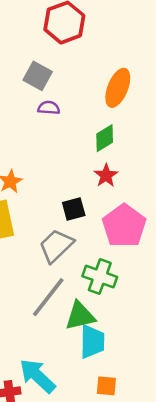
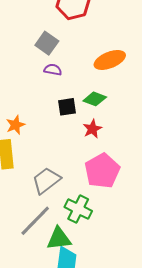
orange ellipse: (118, 88) -> (110, 60), turned 40
green diamond: (105, 138) -> (95, 99), turned 45
black square: (74, 209) -> (67, 107), moved

